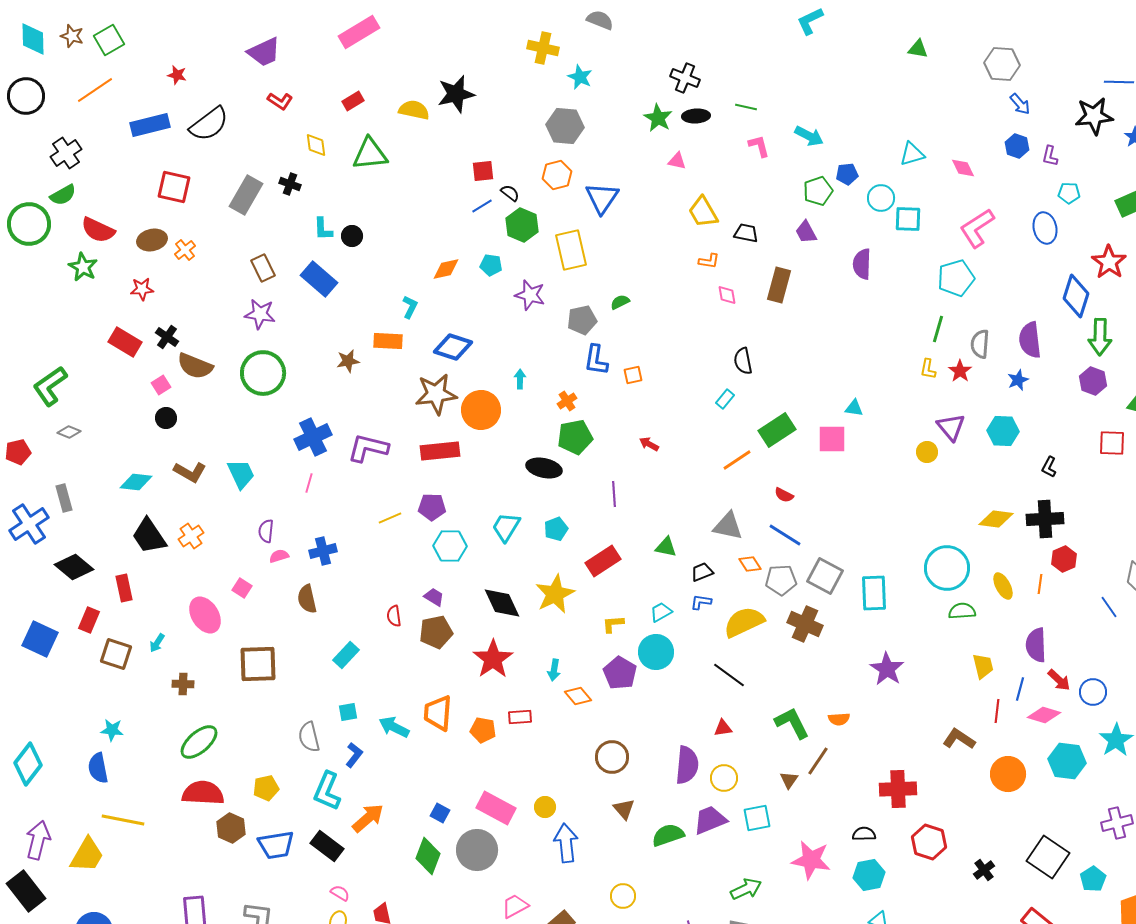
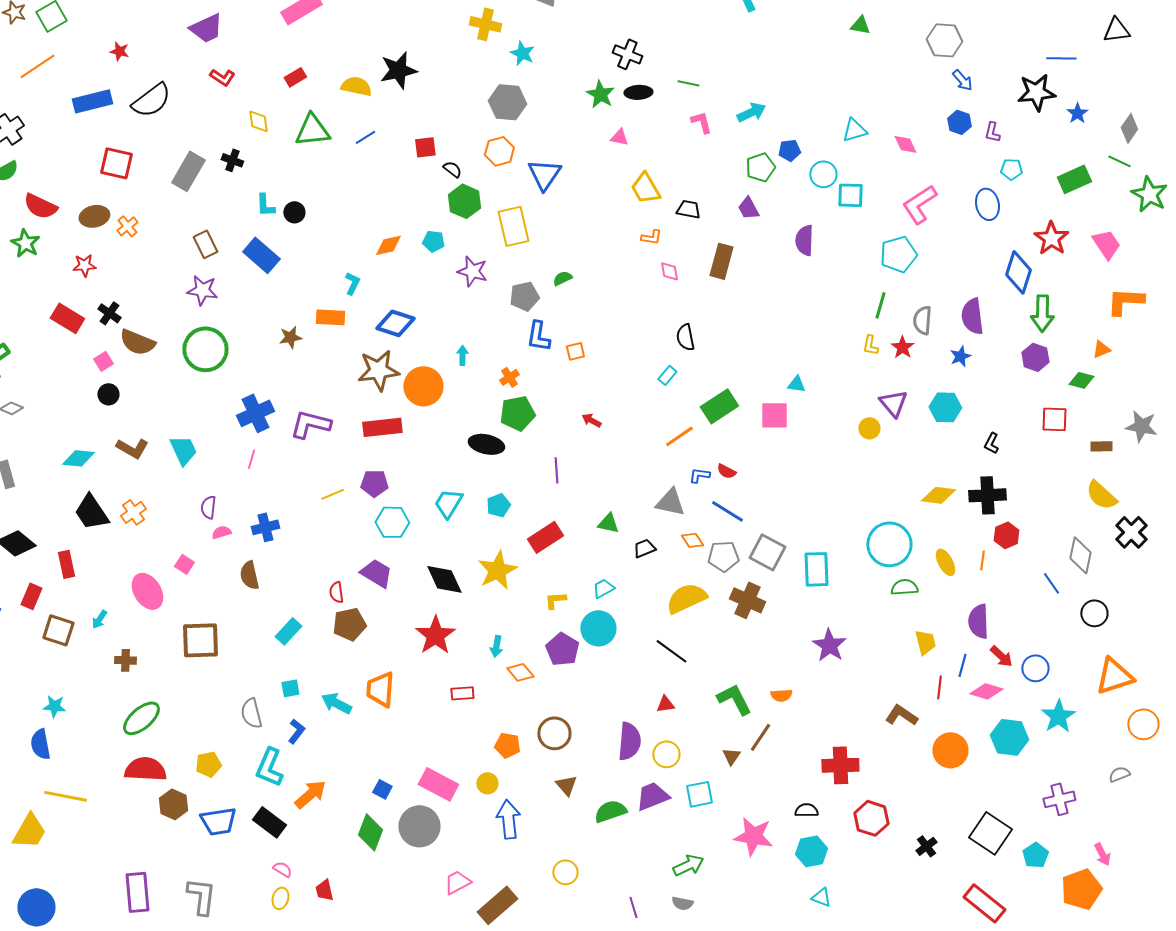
cyan arrow: (809, 136) -> (751, 112), turned -52
blue line: (482, 206) -> (365, 137), moved
purple trapezoid: (434, 597) -> (376, 573), size x1.6
blue L-shape: (701, 602) -> (699, 475), moved
brown pentagon: (436, 632) -> (349, 624), moved
orange pentagon: (483, 730) -> (507, 745), moved

